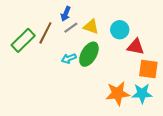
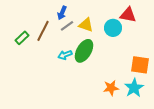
green rectangle: (23, 40) -> (22, 38), size x0.6
red triangle: (136, 47) -> (128, 15), moved
orange star: (118, 93) -> (111, 88), size x0.7
cyan star: (142, 93) -> (134, 88), turned -30

